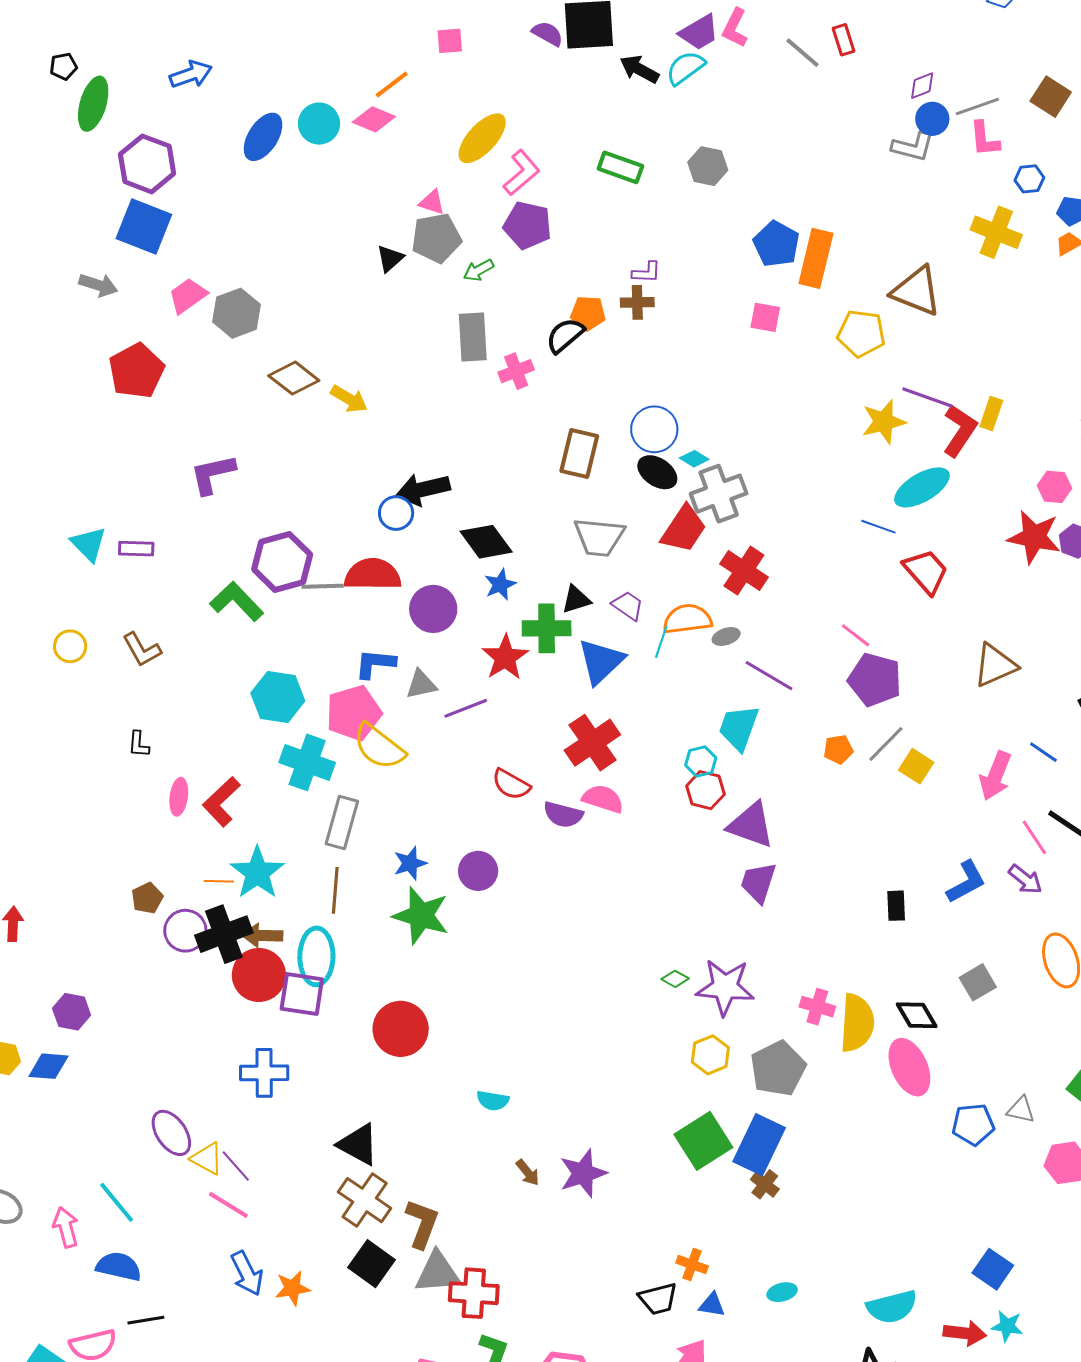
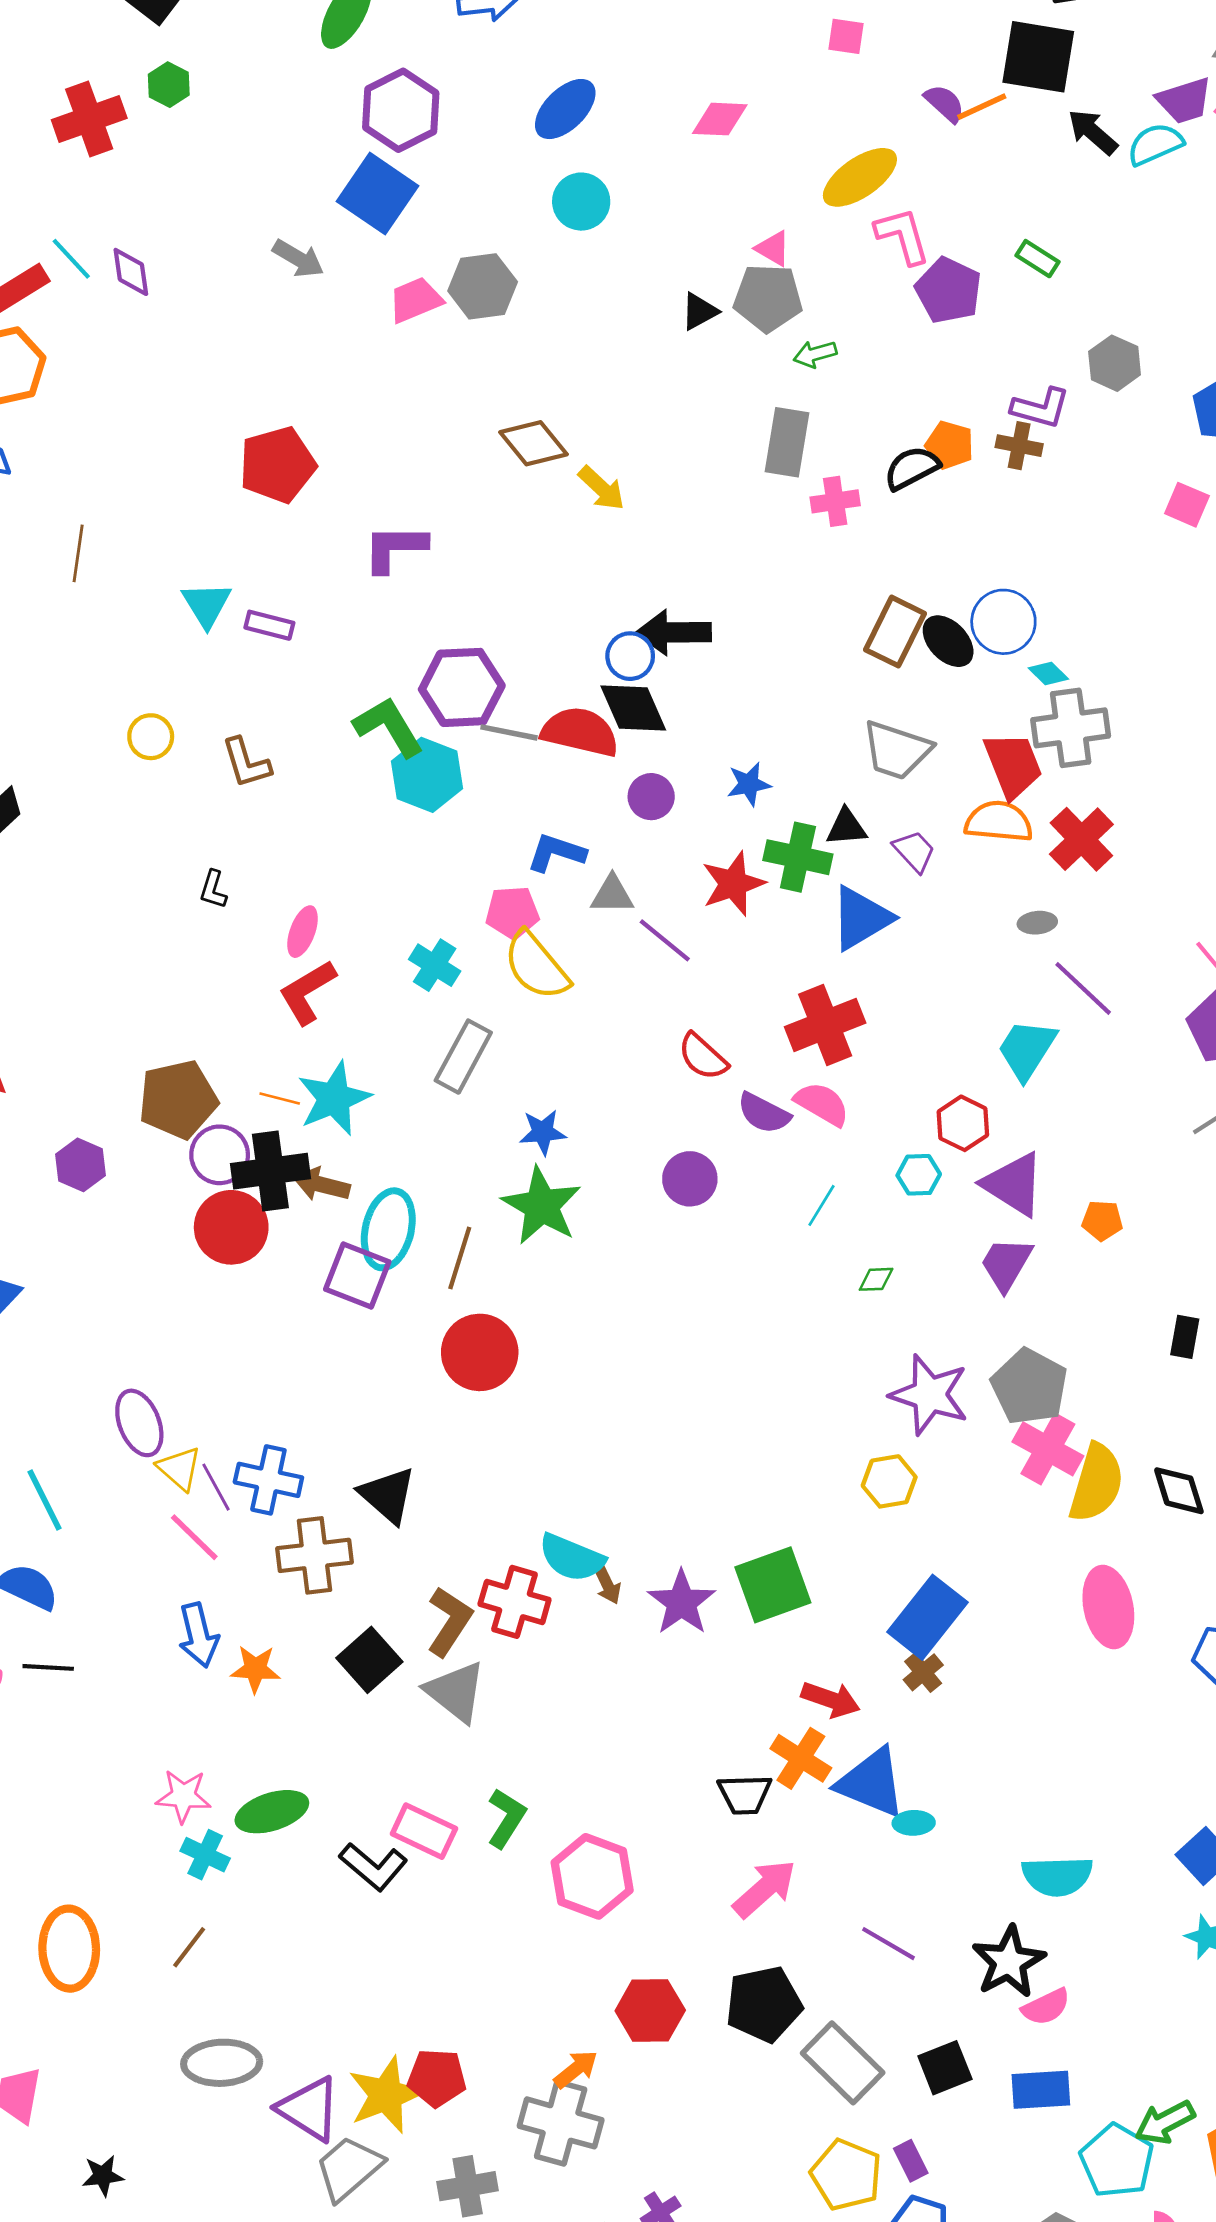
purple semicircle: (548, 34) -> (945, 103), moved
orange line: (392, 85) -> (982, 107), moved
pink diamond: (374, 119) -> (720, 119), turned -33
cyan circle: (319, 124) -> (581, 202), moved
gray hexagon: (708, 166) -> (1115, 363), moved
green rectangle: (620, 167) -> (1037, 259), size x0.7
pink L-shape: (522, 173) -> (903, 236), turned -78
purple pentagon: (528, 225) -> (948, 290), moved
purple L-shape: (646, 272) -> (1041, 408), size x1.4
gray hexagon: (237, 313) -> (483, 286), moved
red pentagon: (136, 371) -> (277, 465), moved
black ellipse: (657, 472) -> (948, 641), moved
red trapezoid: (684, 529) -> (1013, 765), turned -68
black diamond: (486, 542) -> (633, 708), moved
purple circle: (433, 609) -> (651, 797), size x0.7
orange semicircle: (687, 619) -> (999, 822), moved
cyan line: (661, 642) -> (822, 1205), moved
cyan hexagon: (278, 697) -> (427, 775), moved
purple line: (466, 708) -> (665, 940), turned 48
pink pentagon: (354, 713) -> (512, 912), size x0.7
orange pentagon: (838, 749) -> (1102, 1221), moved
cyan hexagon: (701, 761) -> (919, 1175), moved
cyan cross: (307, 762) -> (435, 965), size x0.7
pink ellipse: (179, 797) -> (303, 932), moved
purple circle: (478, 871) -> (690, 1179), moved
brown line: (335, 890) -> (460, 1258), moved
brown pentagon: (147, 898) -> (178, 1099), size x1.8
red circle: (259, 975) -> (231, 1227), moved
green diamond: (675, 979) -> (876, 1279), moved, turned -44
pink cross: (817, 1007) -> (1048, 1449), size x1.4
purple hexagon: (72, 1012) -> (80, 1165), moved
pink ellipse: (909, 1067) -> (1108, 1607), moved
gray pentagon: (778, 1069) -> (1029, 1387), moved, turned -30
blue cross: (264, 1073) -> (268, 1480), moved
cyan semicircle: (493, 1101) -> (572, 1558), moved, size x1.5
green square: (703, 1141) -> (773, 1585), moved
purple star: (583, 1173) -> (682, 1602), turned -30
brown cross: (365, 1200) -> (314, 1555), moved, turned 36
orange cross: (692, 1264) -> (801, 1758), size x1.4
gray triangle: (438, 1272) -> (456, 1692), turned 30
red cross: (474, 1293) -> (515, 1602), moved
blue triangle: (712, 1305) -> (871, 1783), moved, size x2.0
red arrow: (965, 1333) -> (831, 1699), moved

